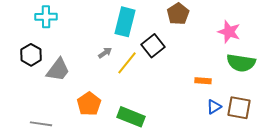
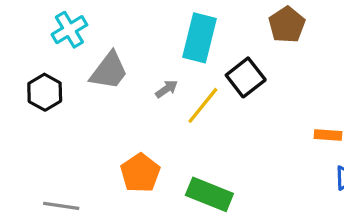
cyan cross: (46, 17) -> (69, 30), turned -30
gray trapezoid: (58, 70) -> (109, 71), moved

